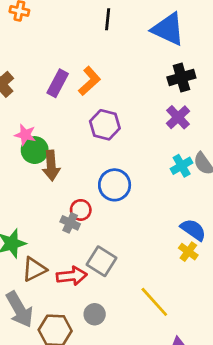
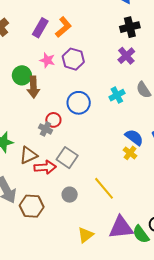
pink star: (25, 135) -> (47, 60), moved
cyan cross: (182, 166) -> (117, 95), moved
brown triangle: (34, 269) -> (29, 155), moved
gray circle: (95, 314) -> (70, 195), moved

